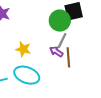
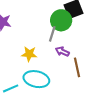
gray line: (62, 40) -> (52, 34), moved
brown line: (68, 57) -> (77, 67), moved

